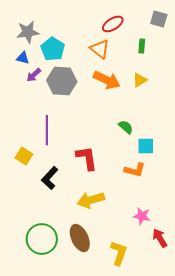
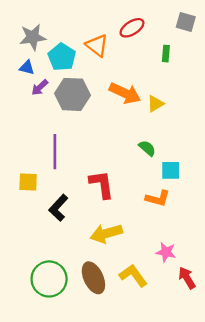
orange triangle: (100, 49) -> (97, 45), moved
yellow triangle: (140, 80) -> (155, 104), moved
yellow square: (24, 156) -> (28, 182), turned -30
yellow L-shape: (119, 253) -> (133, 275), moved, turned -55

